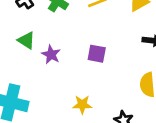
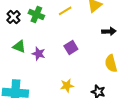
purple square: (97, 54) -> (71, 47), turned -32

